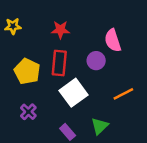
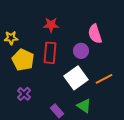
yellow star: (13, 26) -> (11, 38), moved
white square: (74, 93) -> (76, 78), moved
green triangle: (100, 126) -> (84, 106), turned -42

